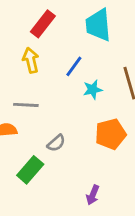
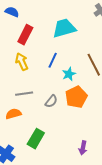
cyan trapezoid: (98, 25) -> (64, 28), turned 90
orange pentagon: (111, 134) -> (76, 97), moved
gray semicircle: (56, 143) -> (51, 101), moved

